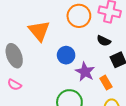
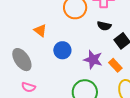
orange triangle: (39, 31) -> (40, 30), size x0.6
blue circle: (66, 55) -> (62, 50), moved

